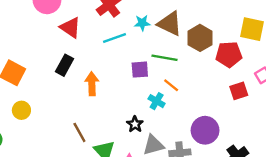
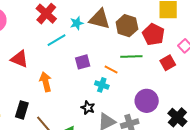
red triangle: (70, 28) -> (19, 59), moved
red pentagon: (229, 54) -> (153, 34), turned -30
green line: (164, 58) -> (131, 57), moved
black rectangle: (65, 65) -> (22, 110), moved

